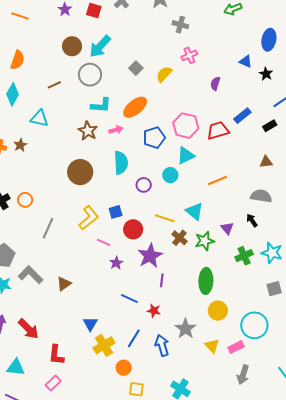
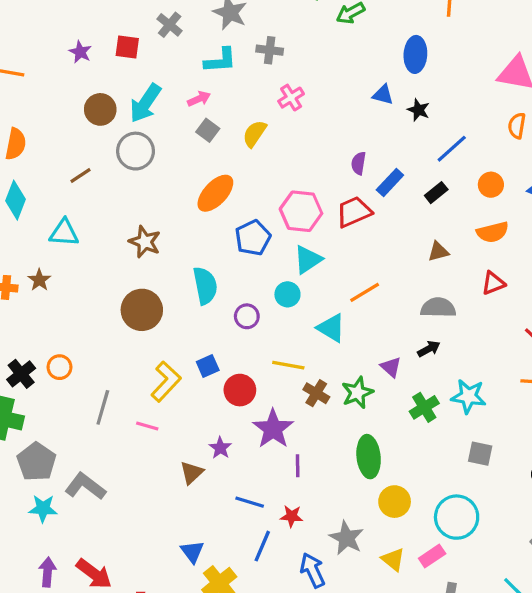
purple semicircle: (215, 84) -> (359, 163), moved
cyan L-shape: (101, 105) -> (220, 60), moved
pink arrow: (116, 130) -> (199, 99), moved
cyan triangle: (195, 211) -> (331, 328), moved
black arrow: (252, 220) -> (429, 349), turned 104
pink line: (104, 242) -> (147, 426), moved
brown triangle: (64, 284) -> (192, 473), moved
gray square: (274, 289) -> (480, 454), turned 35
blue line: (134, 338) -> (262, 546), moved

